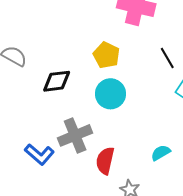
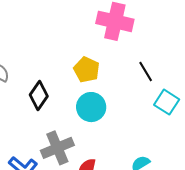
black diamond: (57, 81) -> (39, 96), turned -48

